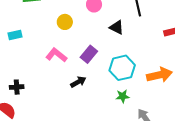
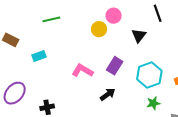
yellow circle: (65, 22) -> (99, 29), moved
black triangle: (117, 27) -> (139, 36), turned 49

